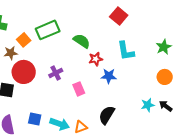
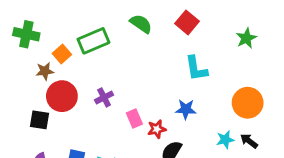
green semicircle: (82, 41) -> (141, 24), moved
green star: (164, 47) -> (246, 38), moved
red star: (96, 59) -> (157, 129), moved
blue star: (109, 76) -> (186, 109), moved
orange circle: (165, 77) -> (248, 103), size x1.5

